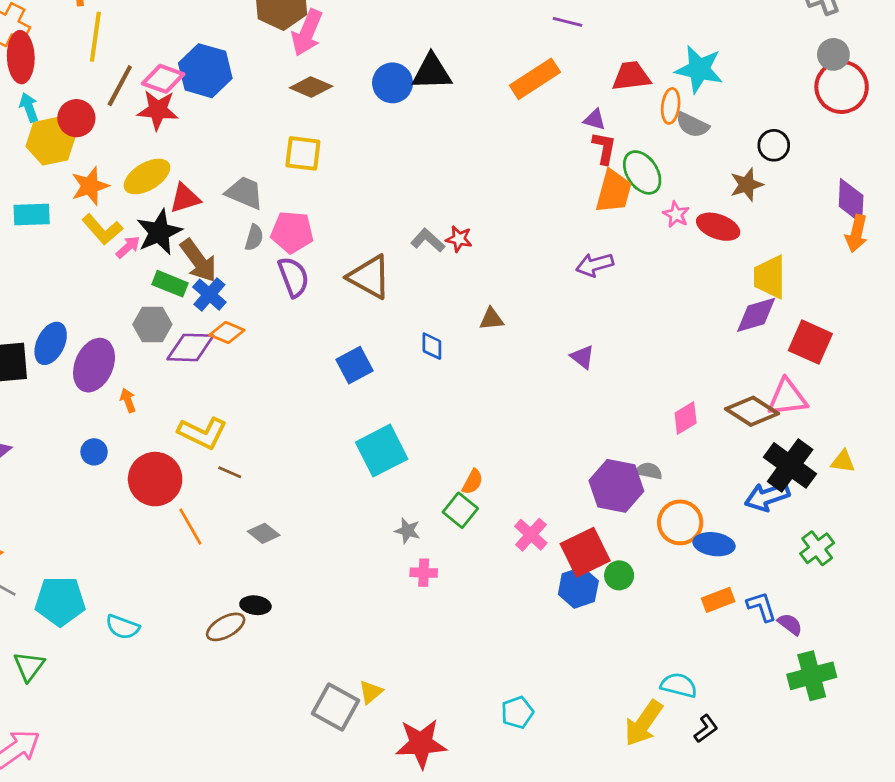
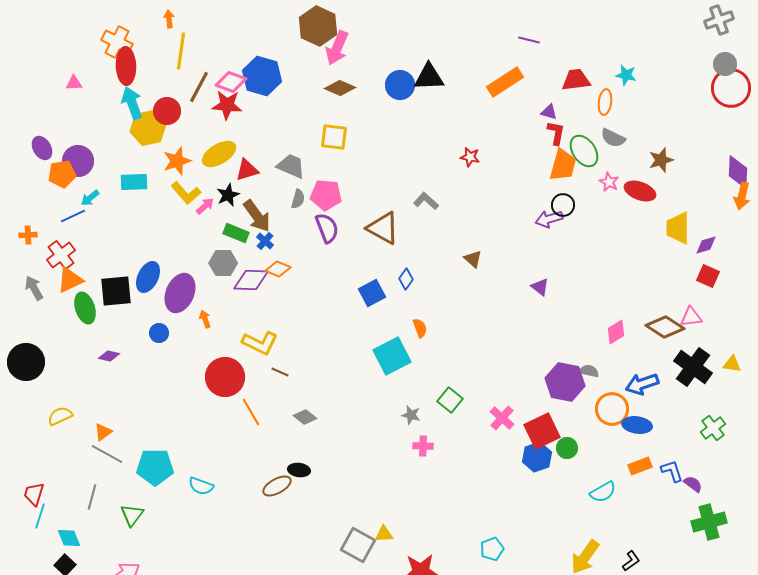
cyan star: (699, 69) -> (626, 75), size x0.6
cyan arrow: (29, 107) -> (132, 103), size x1.5
gray semicircle: (692, 125) -> (613, 138), moved
black circle: (774, 145) -> (563, 205), moved
black star: (159, 232) -> (228, 195), size x0.7
red star: (459, 239) -> (470, 157), moved
blue cross: (209, 295) -> (265, 241), size x0.7
purple diamond: (756, 315) -> (706, 245), moved, size x0.7
brown triangle: (492, 319) -> (473, 259), turned 48
red square: (810, 342) -> (708, 276), size x0.7
blue diamond: (432, 346) -> (406, 279), moved, turned 35
pink triangle: (787, 398) -> (691, 317), size x0.7
blue circle: (94, 452) -> (159, 333), moved
orange semicircle: (473, 482) -> (420, 328), moved, turned -48
blue arrow: (767, 497) -> (642, 384), moved
cyan semicircle: (679, 685) -> (603, 492), moved, turned 136
yellow triangle: (371, 692) -> (384, 534), turned 36

